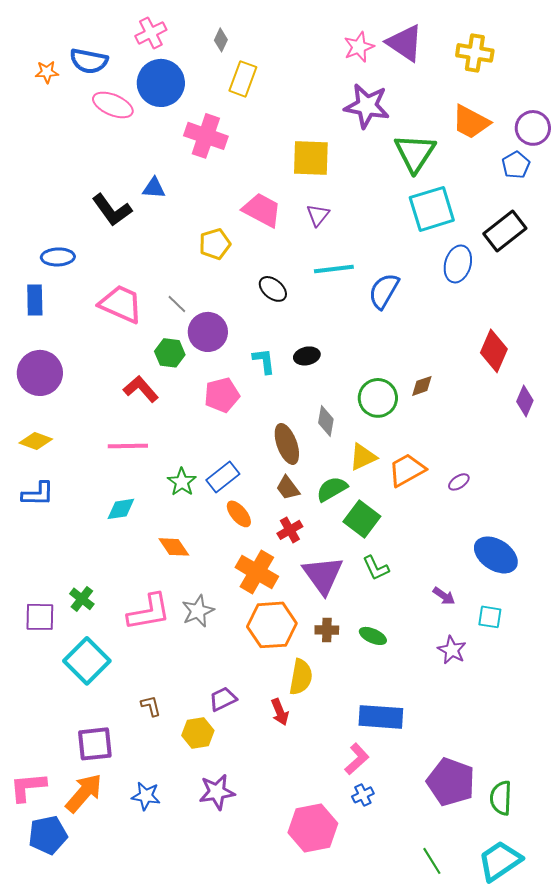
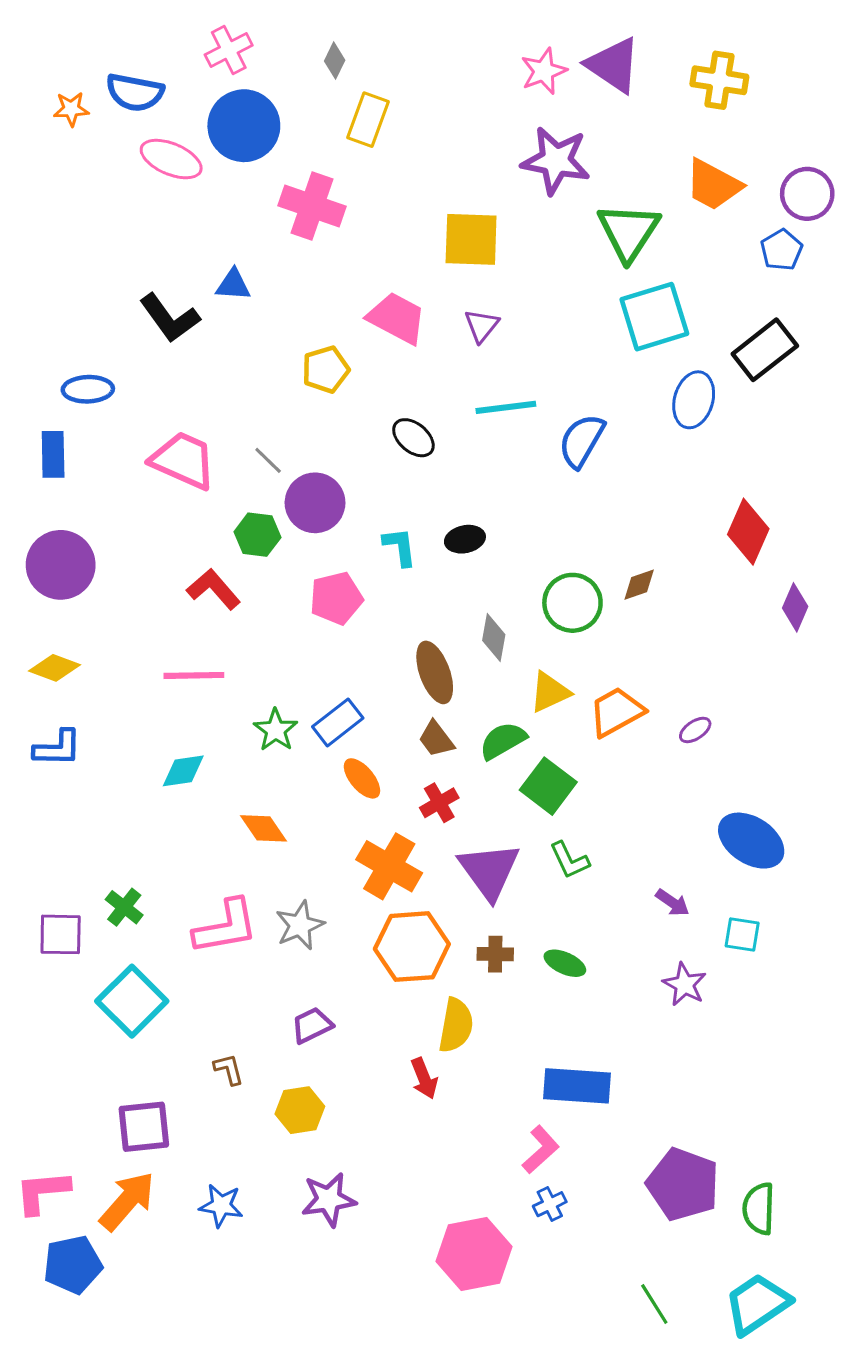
purple trapezoid: (223, 699) -> (312, 1025), moved

